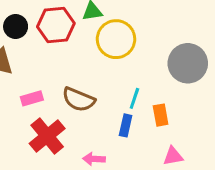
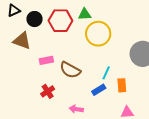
pink rectangle: (32, 98) -> (46, 60), moved
blue rectangle: (126, 125) -> (99, 90), turned 40
red cross: (47, 136) -> (48, 91), size x0.6

